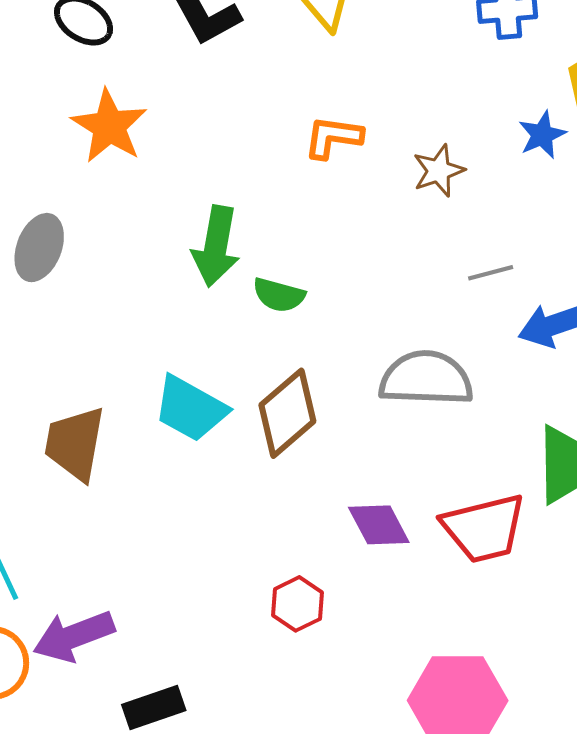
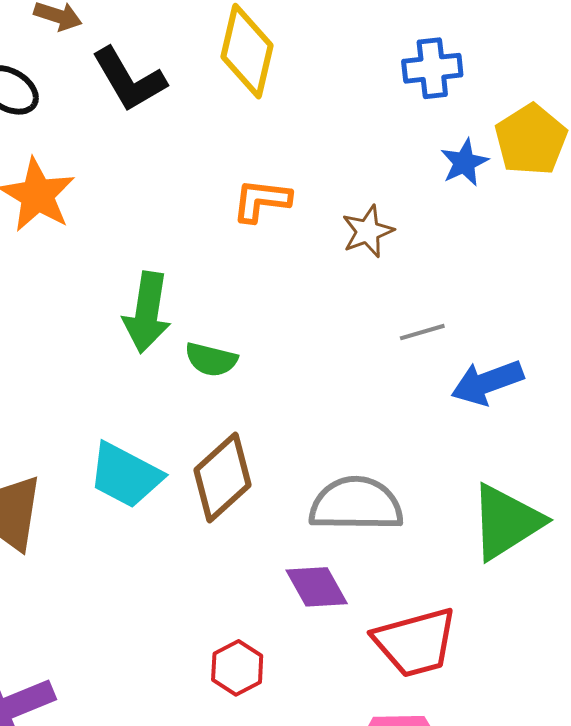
blue star: (542, 135) -> (464, 162), moved
gray semicircle: (426, 378) -> (356, 504), moved
red trapezoid: (484, 528) -> (415, 642), moved

